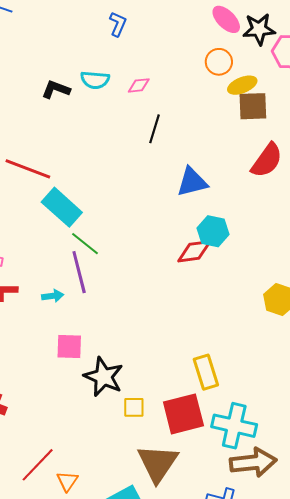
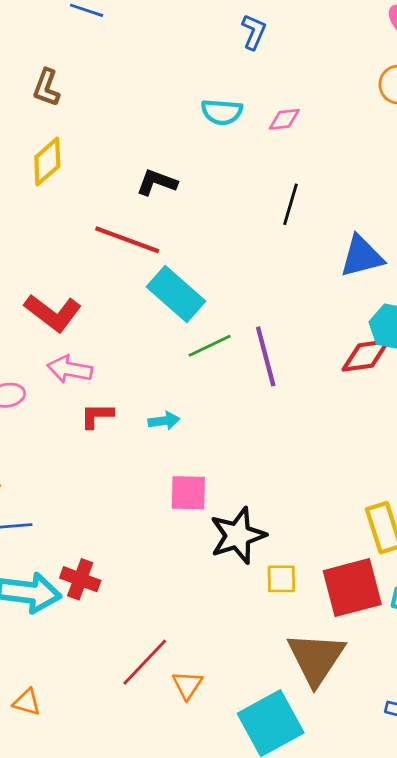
black L-shape: (56, 89) -> (157, 182), moved
black line: (155, 129) -> (291, 204), moved
green line: (85, 244) -> (210, 346), turned -64
purple line: (79, 272) -> (266, 356), moved
black star: (104, 377) -> (238, 536), turned 30

